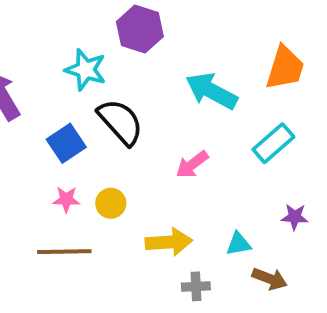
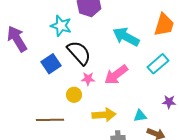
pink arrow: (192, 165) -> (116, 75), size x1.4
pink star: (66, 199) -> (88, 79), moved

